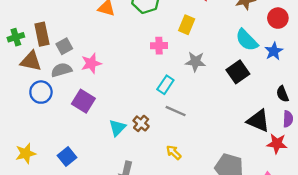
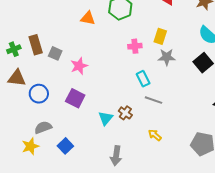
yellow rectangle: (187, 25) -> (160, 36), moved
gray square: (64, 46) -> (55, 53), turned -32
brown triangle: (31, 61) -> (17, 78), moved
gray semicircle: (61, 70) -> (43, 127), moved
cyan rectangle: (165, 85) -> (143, 79), turned -56

